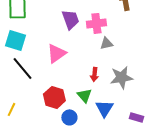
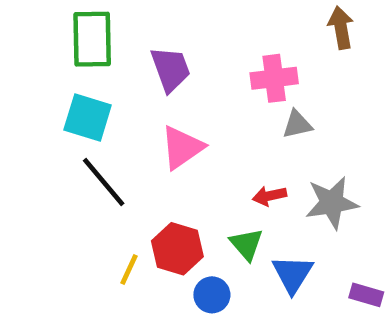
purple trapezoid: (70, 19) -> (170, 69), moved
red arrow: (94, 74) -> (270, 196), turned 72
yellow line: (11, 109) -> (129, 270), moved

